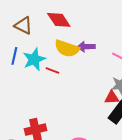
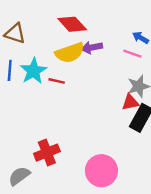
red diamond: (59, 20) -> (72, 24), moved
yellow semicircle: (67, 48) -> (70, 53), turned -30

